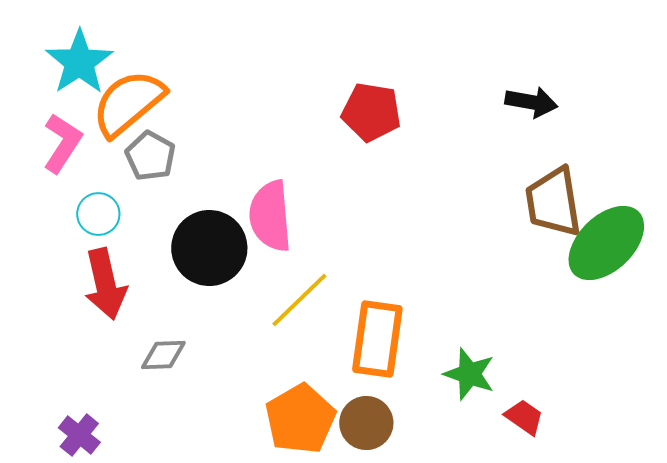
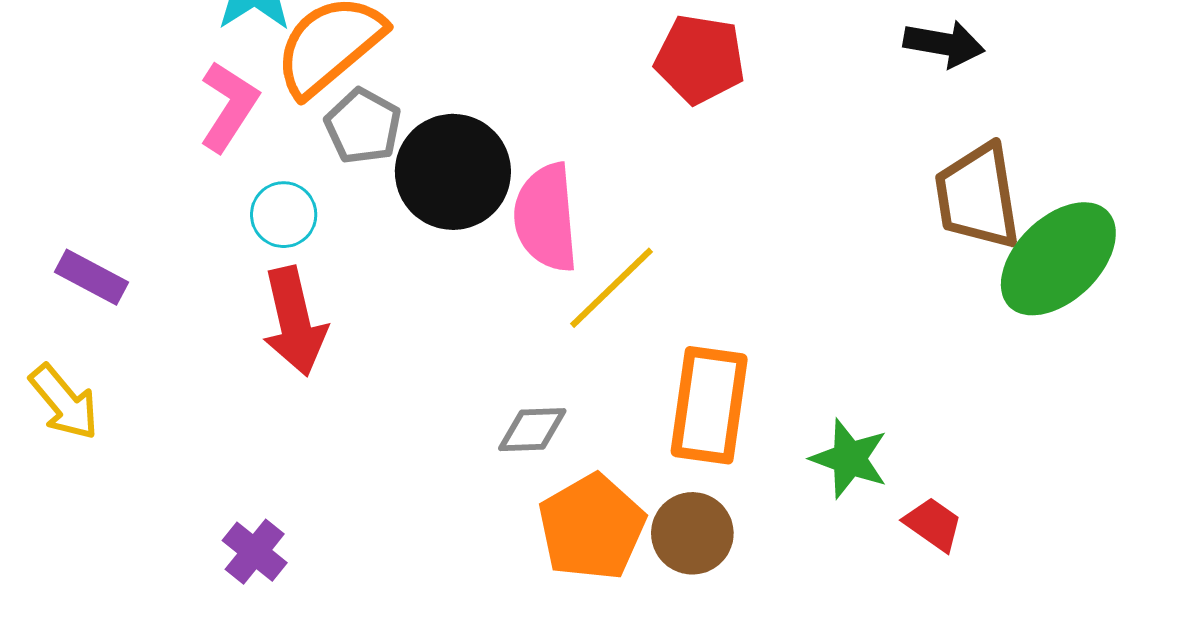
black circle: (209, 248) -> (453, 172), moved
yellow line: (299, 300) -> (612, 288), moved
gray diamond: (163, 355) -> (532, 430), moved

